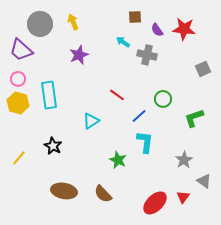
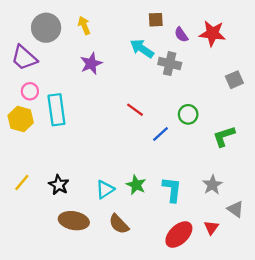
cyan arrow: (123, 42) -> (142, 49), size x1.5
pink circle: (18, 79) -> (30, 91), moved
cyan triangle: (91, 121) -> (105, 189), moved
cyan L-shape: (145, 142) -> (172, 189), moved
black star: (53, 146) -> (59, 185), moved

